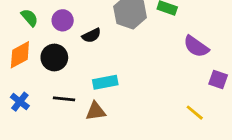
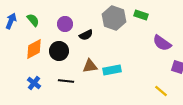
green semicircle: (30, 18) -> (33, 20), moved
cyan rectangle: (105, 82) -> (112, 70), moved
brown triangle: (96, 111) -> (90, 66), moved

